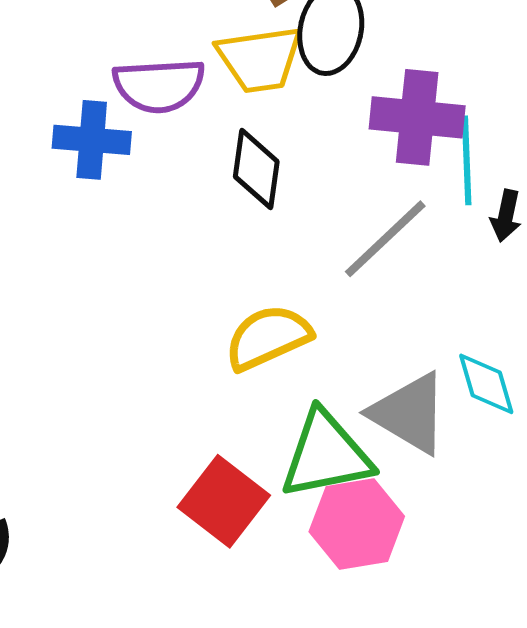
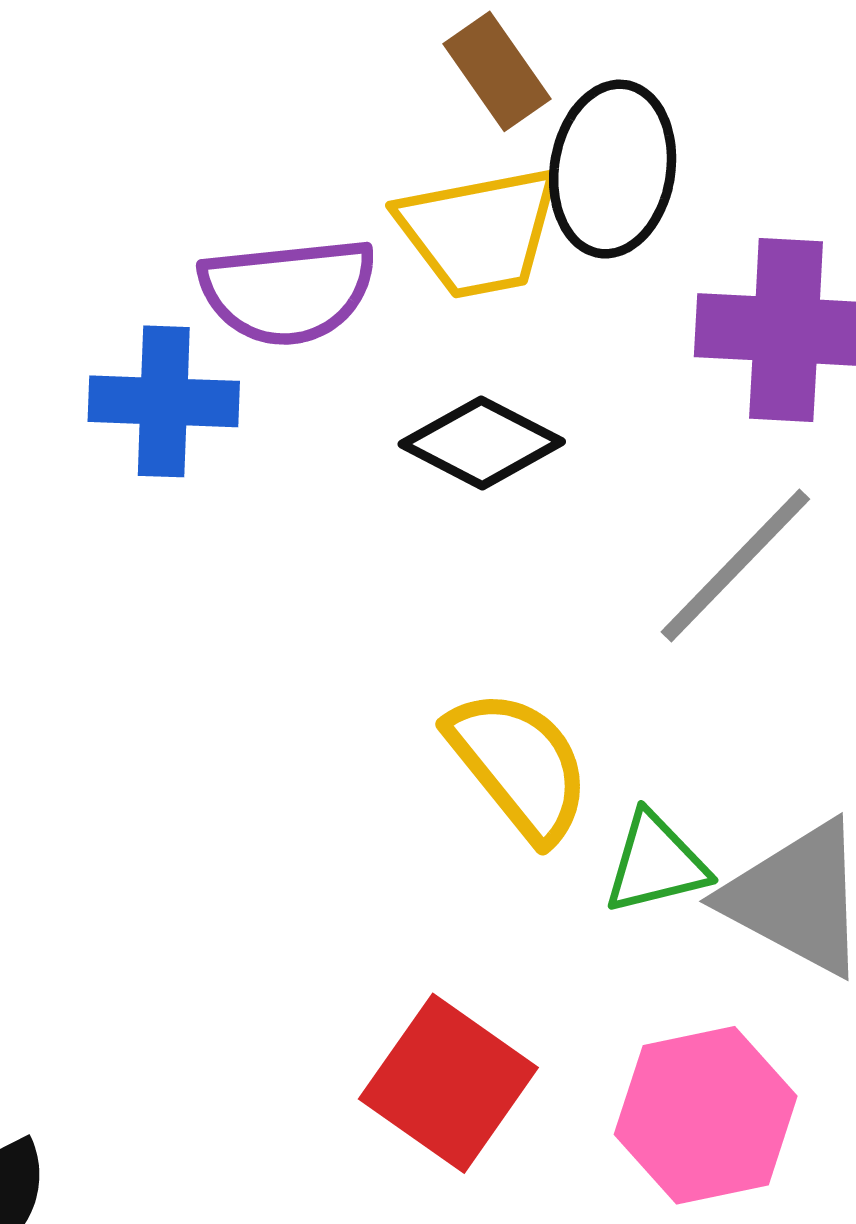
black diamond: (256, 169) -> (482, 443), turned -68
yellow semicircle: (268, 337) -> (519, 765), turned 78
green triangle: (326, 455) -> (656, 863), moved, size x0.6

